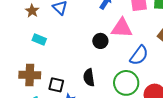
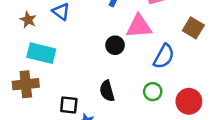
cyan rectangle: (39, 40) -> (41, 53), size x1.6
brown cross: (30, 75) -> (26, 84), moved
green circle: (126, 83) -> (153, 92), size x0.6

